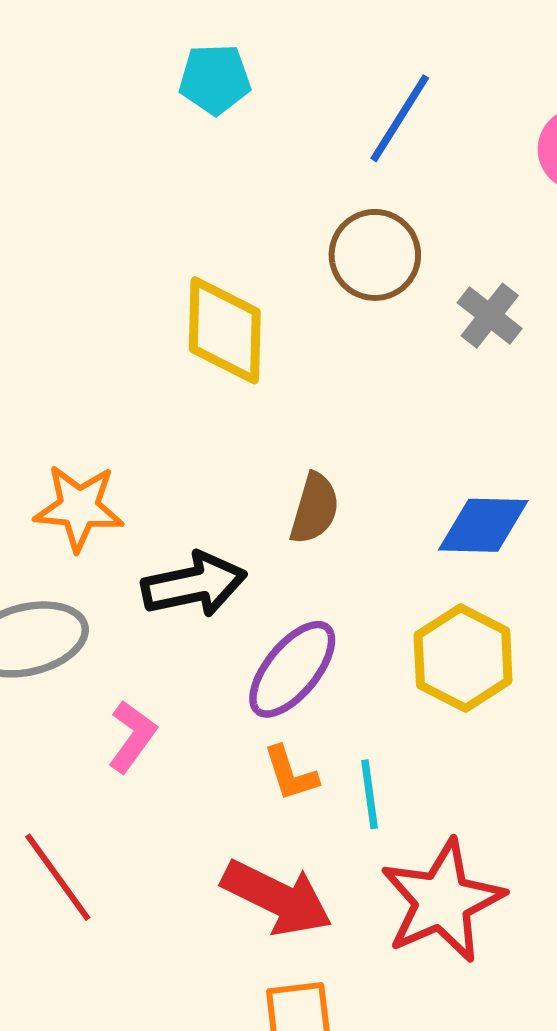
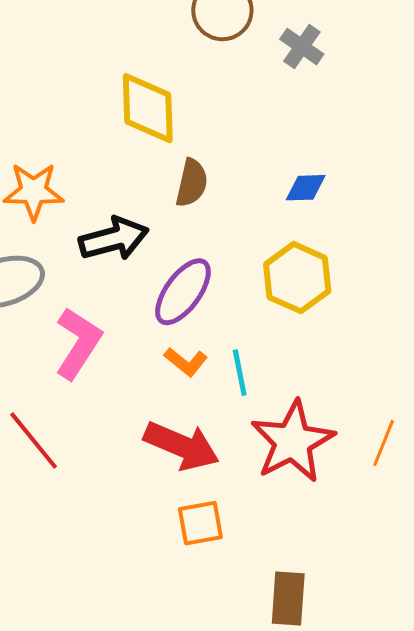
yellow diamond: (225, 330) -> (148, 108), moved
blue diamond: (483, 525) -> (306, 188), size x0.7
pink L-shape: (132, 737) -> (78, 343), size x1.5
orange L-shape: (291, 774) -> (186, 362), turned -30

